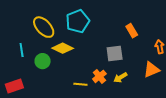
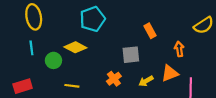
yellow ellipse: (44, 27) -> (34, 17), moved, turned 30
yellow arrow: (120, 78) -> (146, 81), moved
yellow line: (80, 84) -> (72, 86), moved

